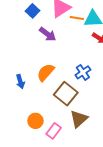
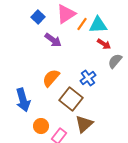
orange line: (77, 18) -> (82, 24), turned -64
blue arrow: (20, 82) -> (23, 100), moved, size x1.6

